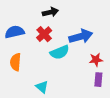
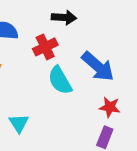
blue arrow: (81, 36) -> (98, 66), turned 40
cyan semicircle: (60, 52) -> (60, 80), turned 66

